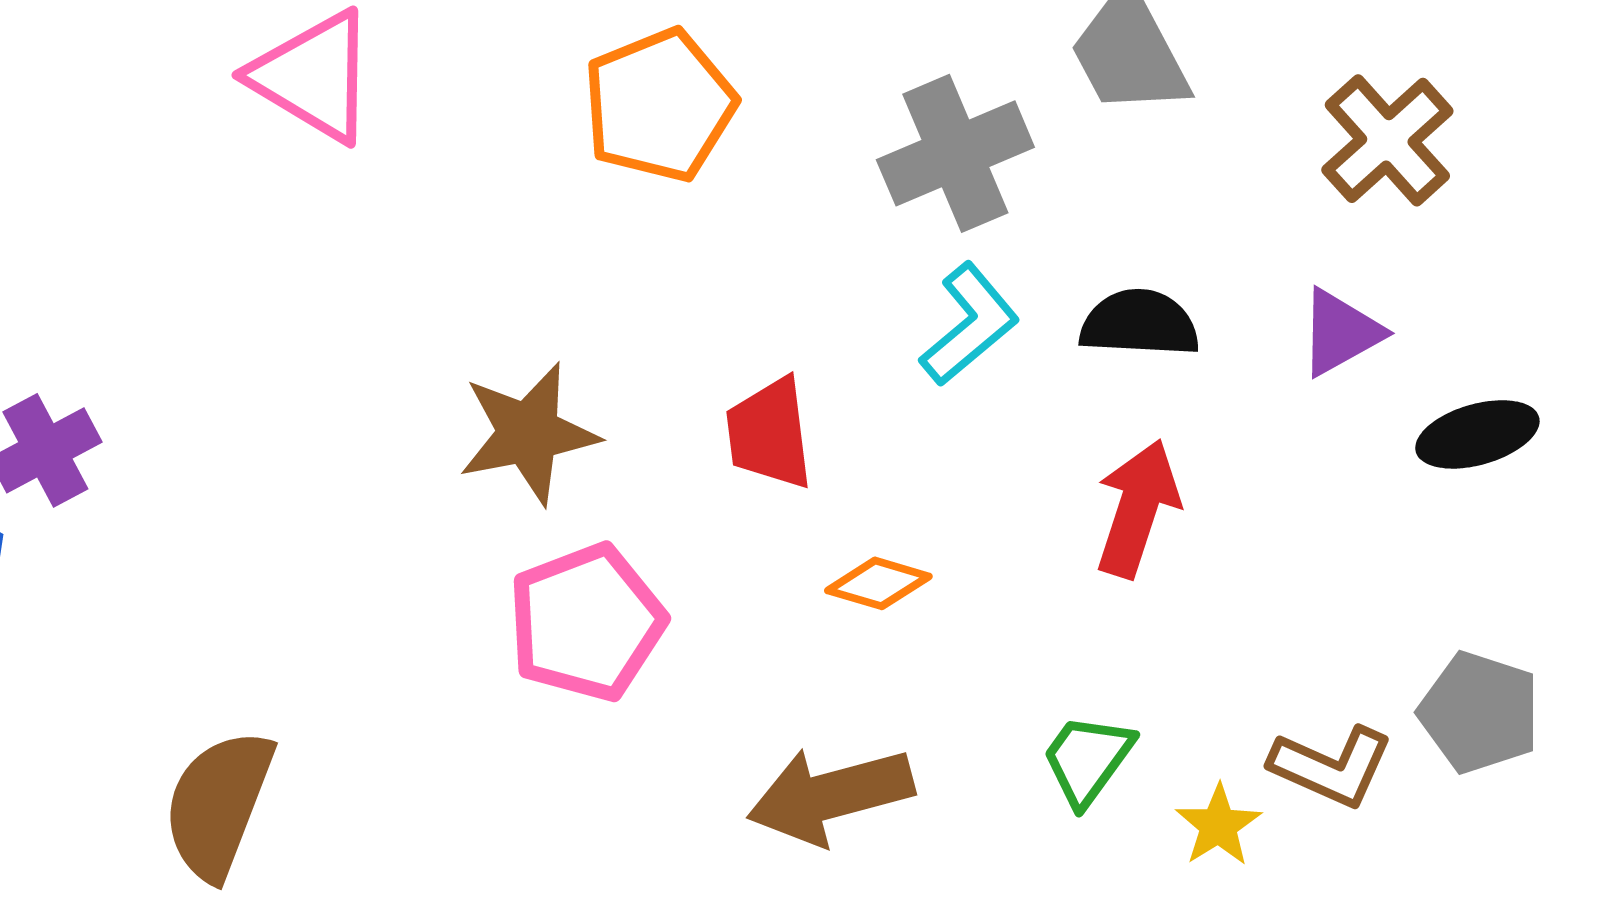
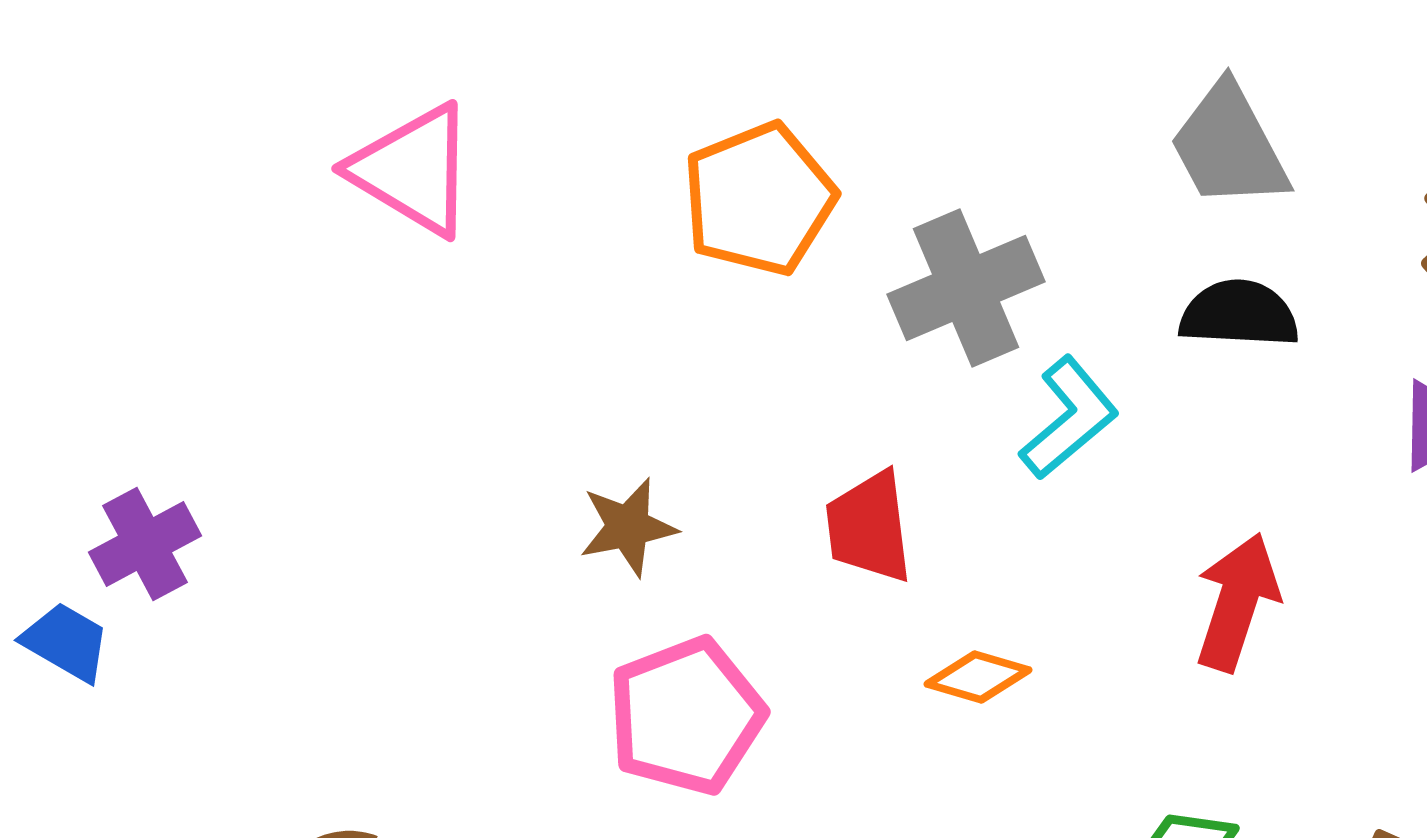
gray cross: (955, 153) -> (966, 288), moved
black semicircle: (1139, 323) -> (1239, 314), moved
brown star: (528, 433) -> (628, 527), size x0.7

